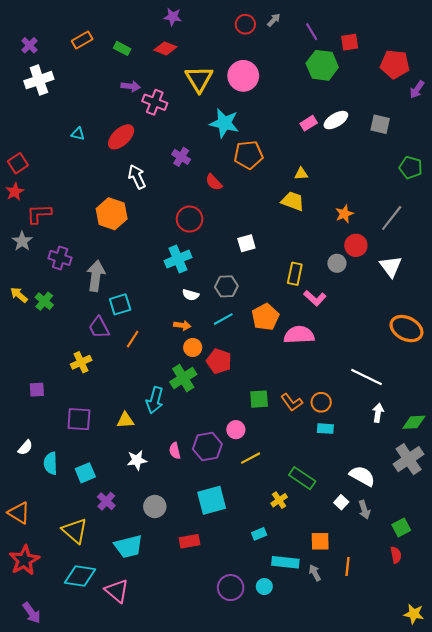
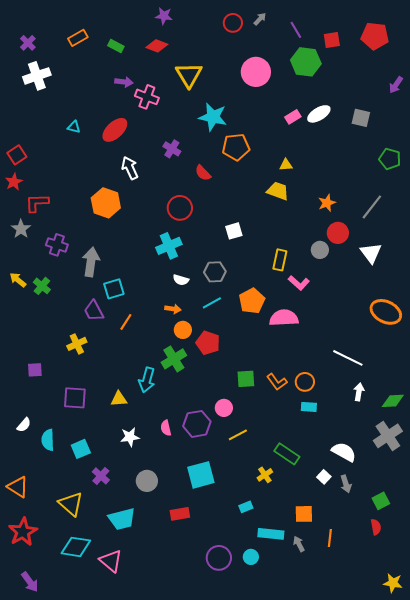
red pentagon: (395, 64) -> (375, 36), moved
pink circle: (243, 76) -> (256, 72), moved

